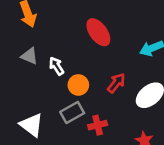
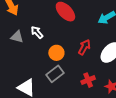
white arrow: (56, 66) -> (37, 32), moved
red cross: (98, 125) -> (88, 80), moved

